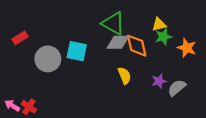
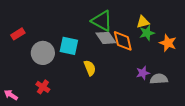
gray diamond: (118, 42) -> (106, 38), turned 55
yellow semicircle: (125, 76) -> (90, 68), moved
gray semicircle: (177, 88) -> (159, 79), turned 36
red cross: (29, 107) -> (43, 87), moved

